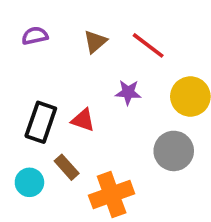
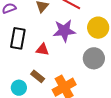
purple star: (128, 92) -> (64, 31), size x1.6
black rectangle: (41, 122) -> (18, 38), moved

